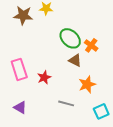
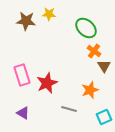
green ellipse: (70, 38) -> (86, 28), moved
brown triangle: (75, 60) -> (104, 66), moved, turned 32
red star: (44, 77) -> (47, 83), size x1.5

